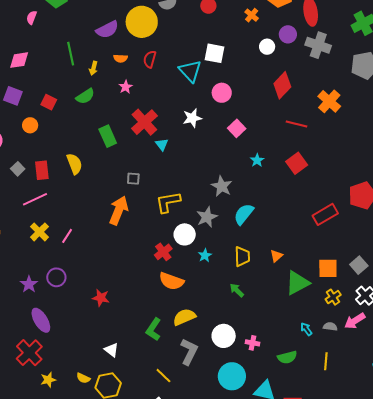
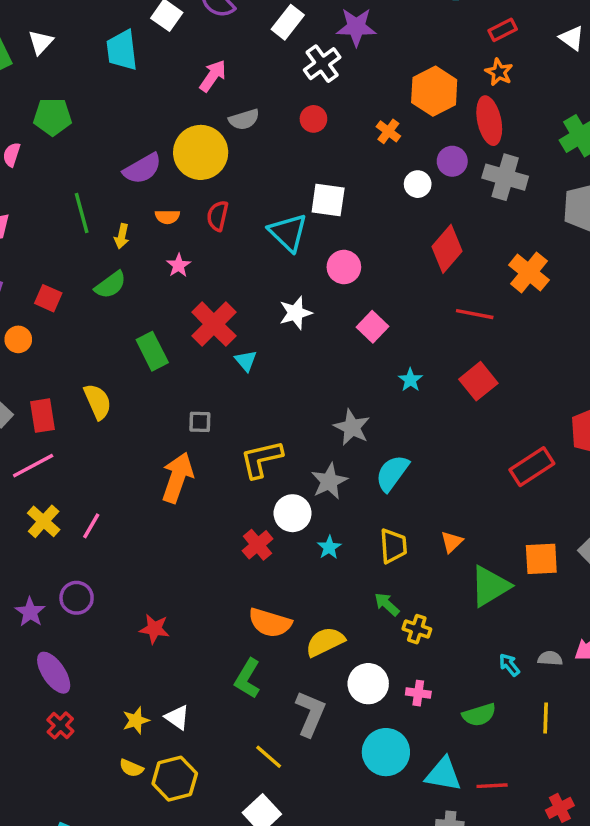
orange semicircle: (171, 281) -> (270, 623), moved
yellow cross: (333, 297) -> (417, 629), moved, turned -35
yellow semicircle: (184, 317) -> (325, 642), moved
red cross: (29, 353) -> (60, 725), moved, size x0.6
yellow star: (48, 380) -> (136, 720), moved

